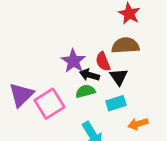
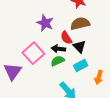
purple star: (73, 61) -> (45, 23), moved
pink square: (49, 104) -> (33, 53), moved
orange arrow: (138, 124) -> (99, 77), turned -48

